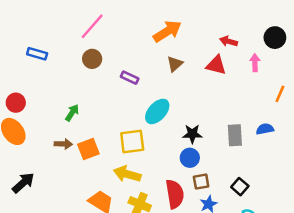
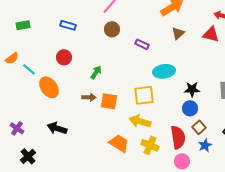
red circle: (16, 103) -> (64, 57), moved
cyan ellipse: (157, 111) -> (164, 71), turned 40
orange square: (88, 149) -> (109, 101), turned 30
brown square: (201, 182) -> (199, 127), turned -32
black arrow: (23, 183) -> (57, 128), turned -120

